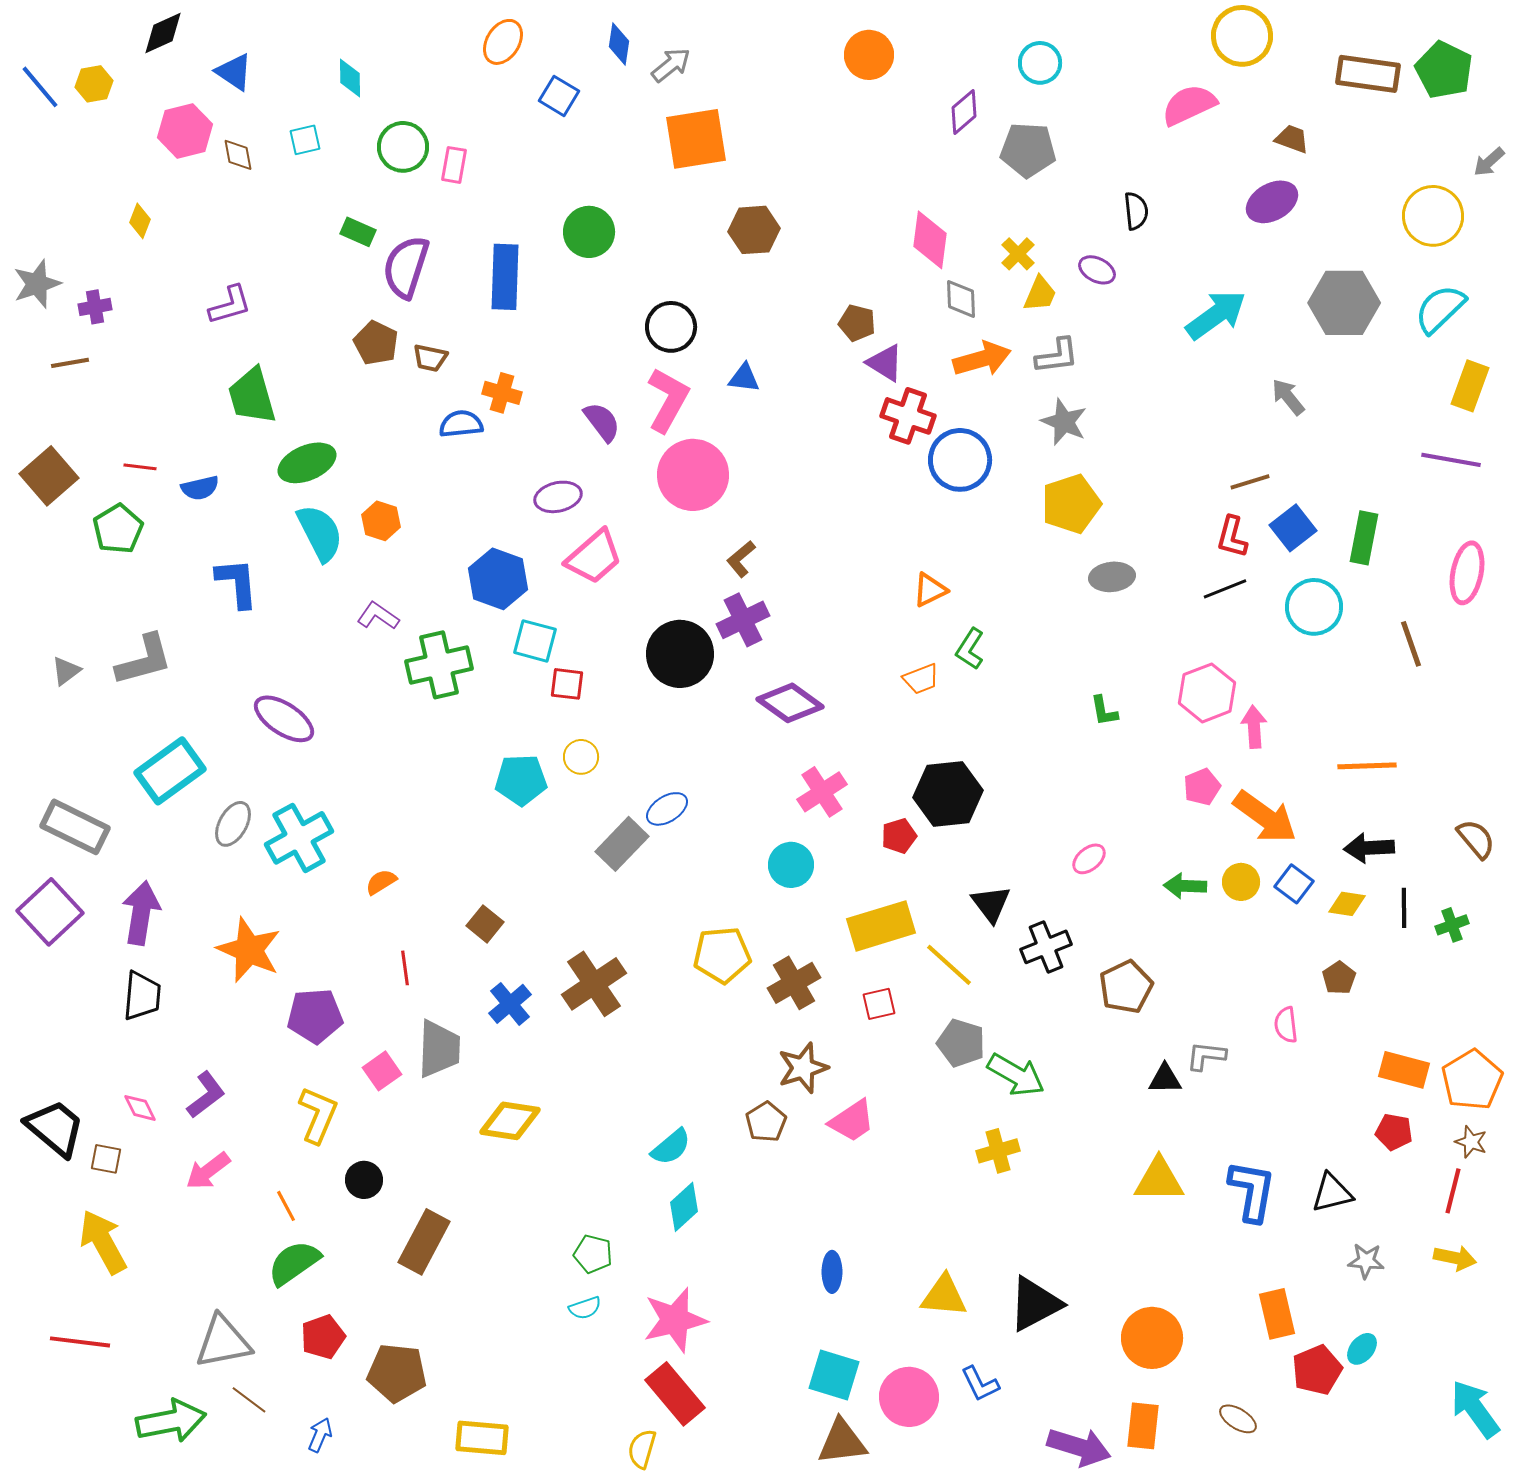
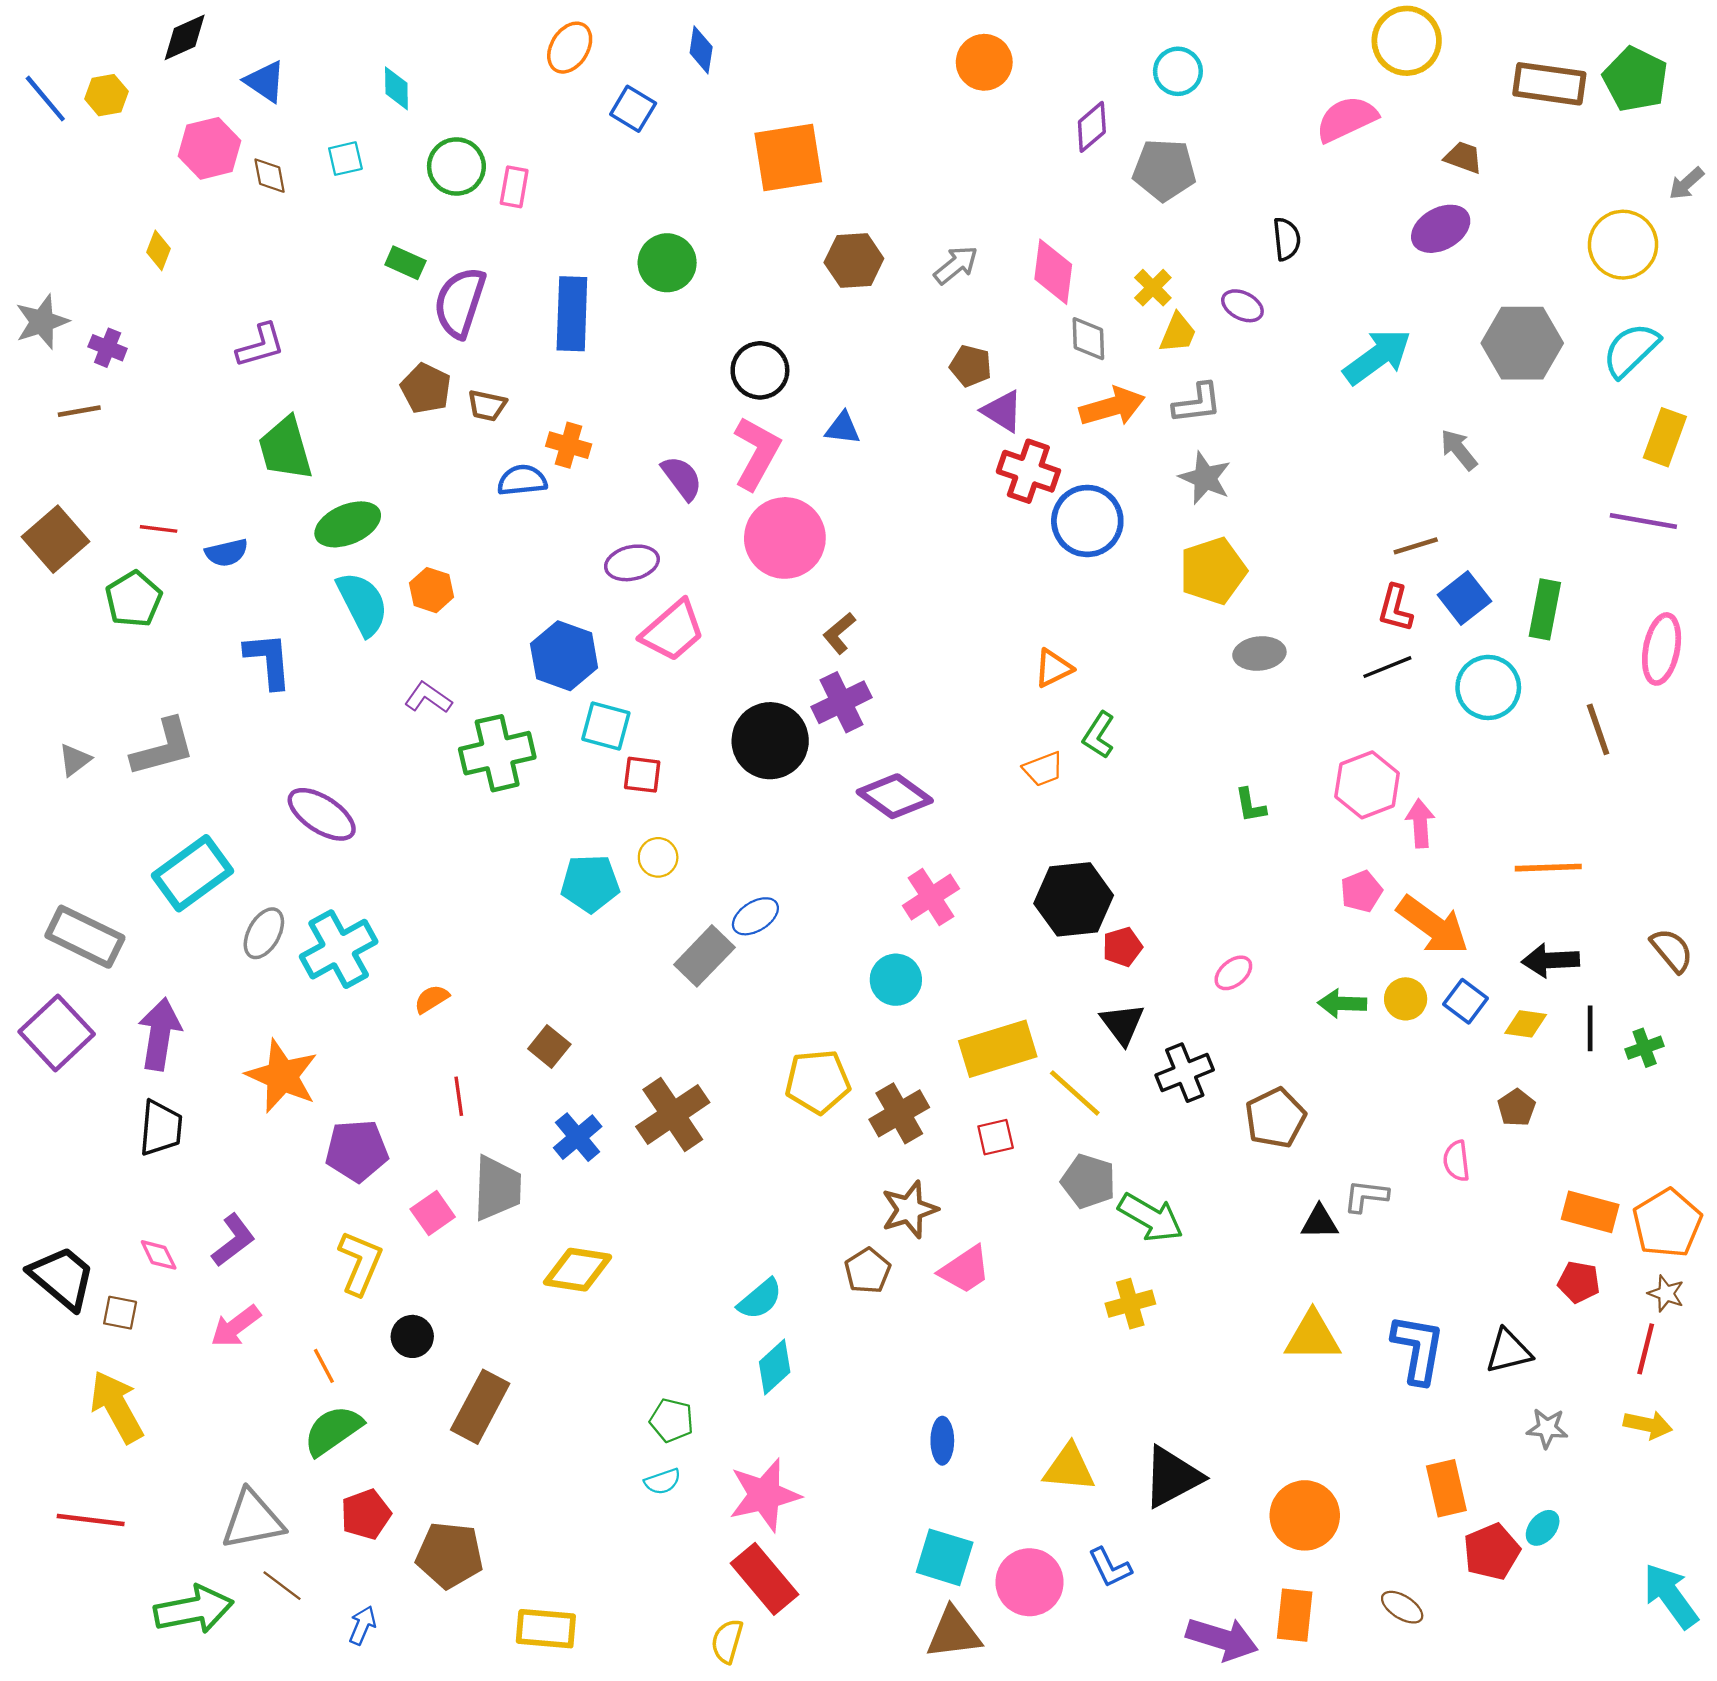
gray arrow: (671, 65) -> (956, 265), moved
purple cross: (95, 307) -> (108, 348), turned 32
red pentagon: (899, 836) -> (1122, 947), moved

